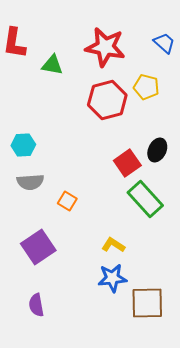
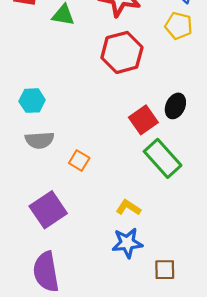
yellow pentagon: (146, 87) -> (179, 26), moved
brown square: (147, 303) -> (165, 270), size x0.6
purple semicircle: (36, 305) -> (46, 272), size x1.6

